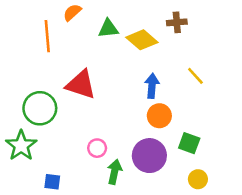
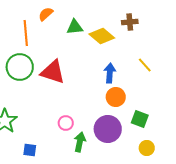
green circle: (40, 108) -> (20, 67), moved

